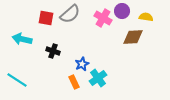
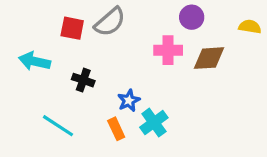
yellow semicircle: (146, 17) -> (250, 27), moved
pink cross: (103, 18) -> (168, 50), moved, turned -30
cyan line: (17, 80) -> (58, 126), moved

